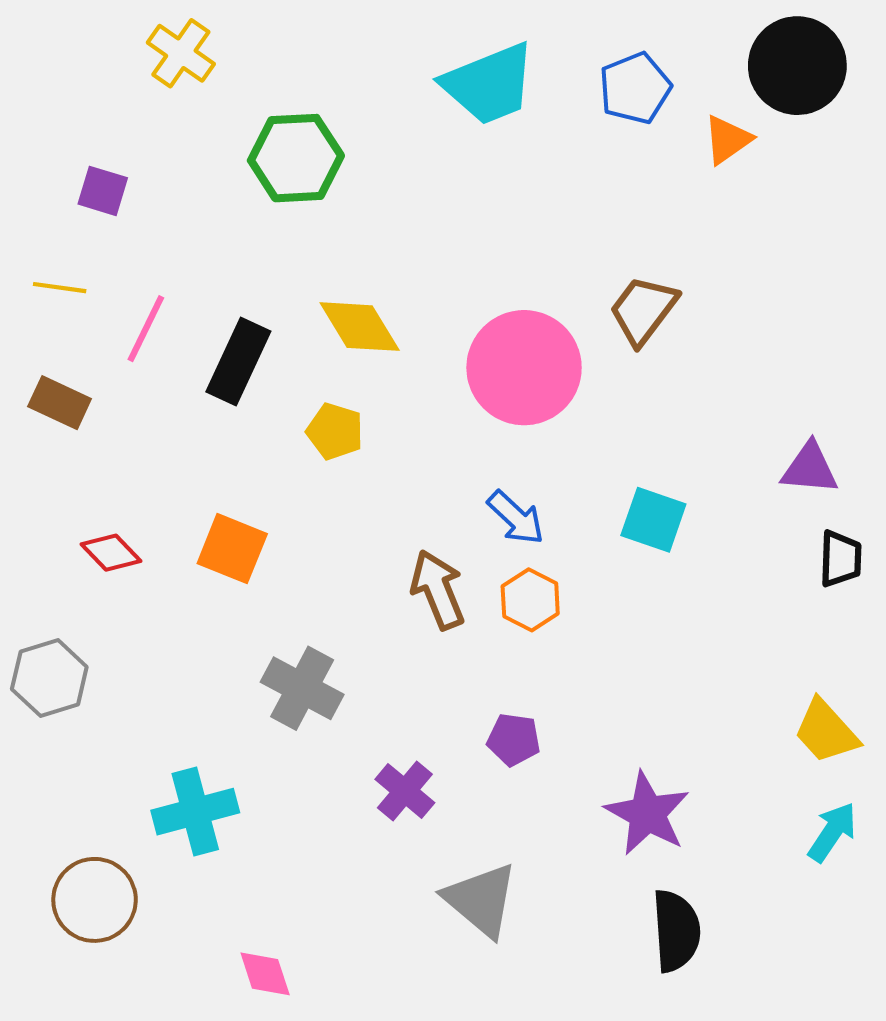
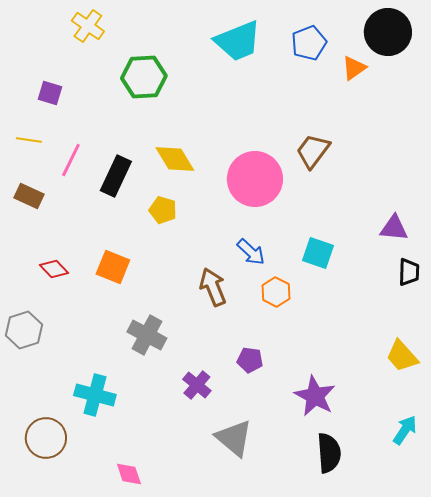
orange hexagon: (530, 600) -> (276, 292), moved
cyan cross: (195, 812) -> (95, 395), turned 30
cyan arrow: (832, 832) -> (405, 430), moved

